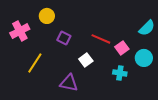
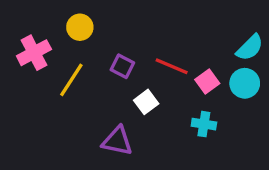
purple square: (64, 38) -> (122, 66), moved
cyan circle: (144, 58) -> (245, 83), moved
yellow line: (35, 63) -> (71, 80), moved

